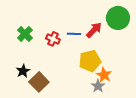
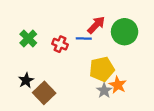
green circle: (118, 18) -> (125, 32), moved
red arrow: (94, 30) -> (96, 25), moved
gray star: (98, 86) -> (104, 91), moved

